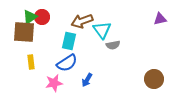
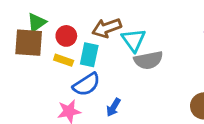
red circle: (42, 17) -> (66, 36), moved
gray semicircle: (113, 45) -> (148, 60), size x1.5
yellow rectangle: (31, 62) -> (64, 60), moved, turned -64

